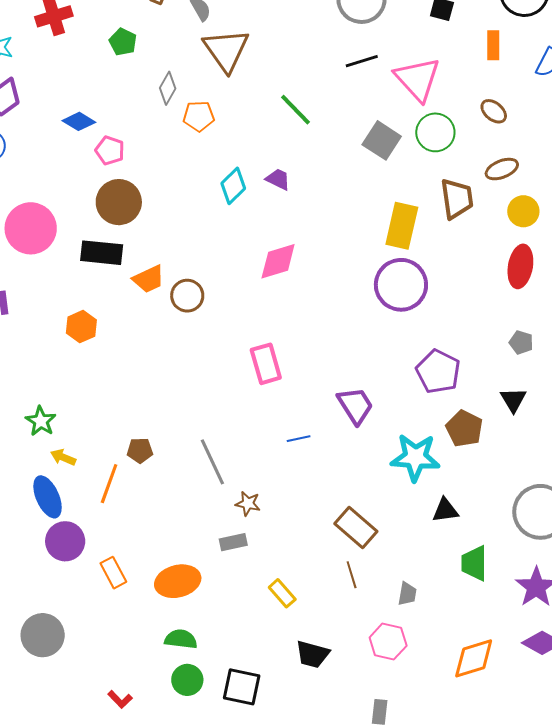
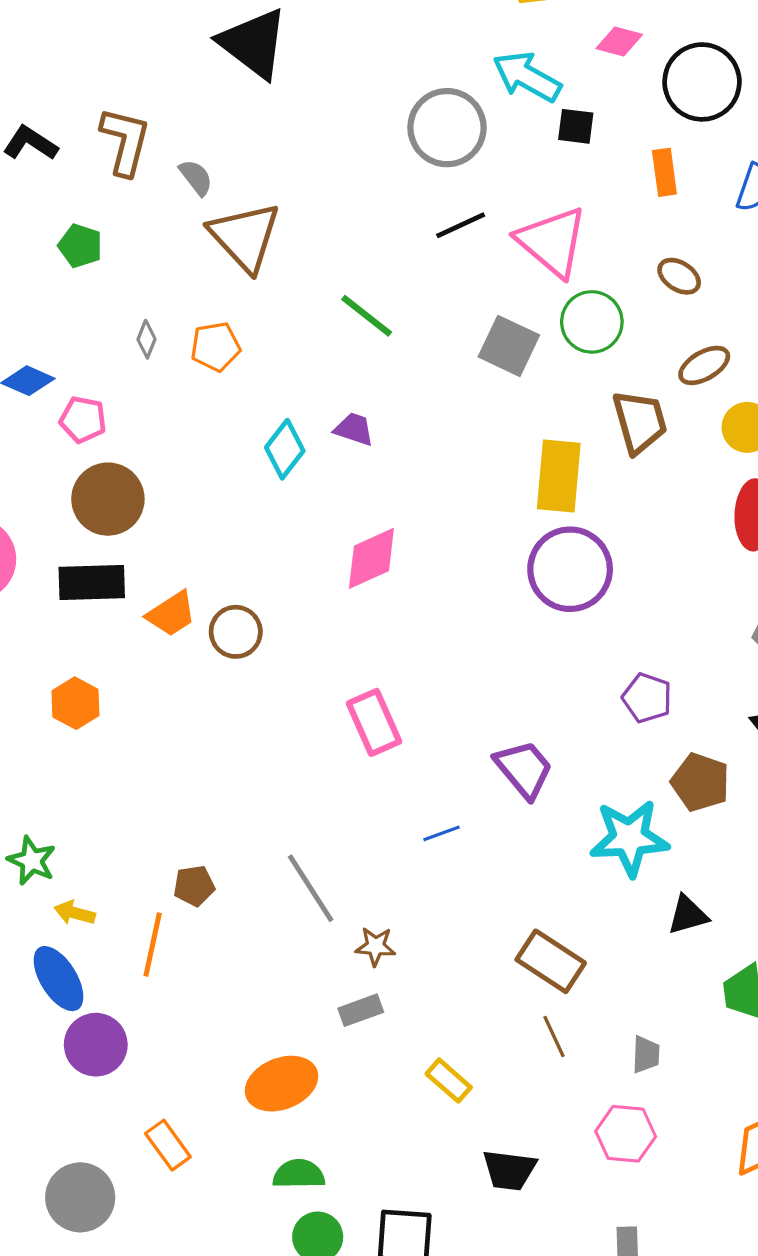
gray diamond: (168, 88) -> (146, 339), moved, size x0.7
purple pentagon: (438, 371) -> (647, 698), size x0.7
orange rectangle: (113, 573) -> (168, 1145), moved

